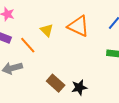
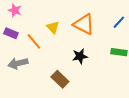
black star: (79, 87) -> (80, 56), moved

